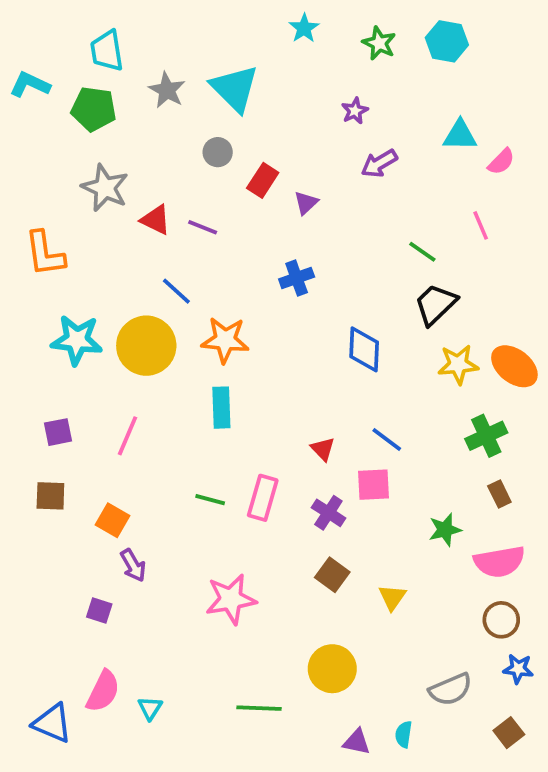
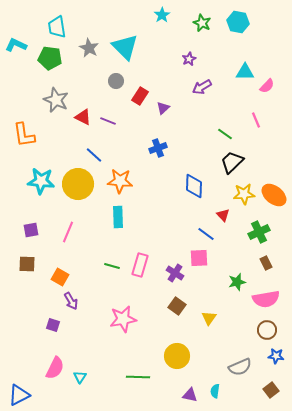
red triangle: (323, 449) -> (223, 215), moved
blue triangle: (52, 723) -> (19, 395), moved, turned -50

